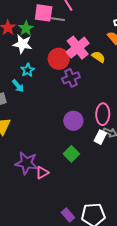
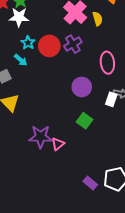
yellow semicircle: (98, 57) -> (98, 19), turned 48
red circle: (59, 59) -> (49, 46), moved
pink ellipse: (103, 114) -> (107, 63), moved

